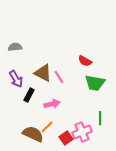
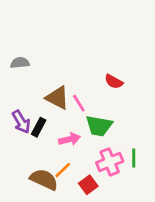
purple arrow: (16, 79) -> (21, 122), moved
green trapezoid: (95, 83) -> (99, 126), moved
pink cross: (82, 132) -> (110, 162), moved

